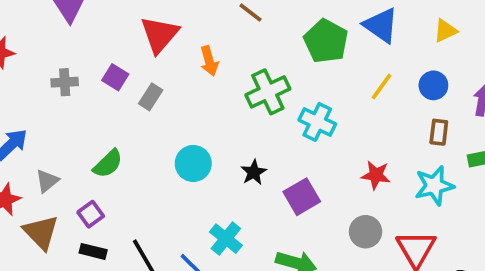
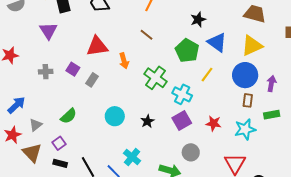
yellow triangle: (445, 31) -> (252, 46), size x1.6
red triangle: (160, 35) -> (97, 46), turned 40
blue circle: (433, 85) -> (245, 75), size x1.6
yellow line: (381, 87) -> (207, 75), moved
green cross: (268, 92) -> (155, 78), turned -30
purple square: (302, 197) -> (182, 120), moved
gray circle: (366, 232) -> (191, 152), moved

